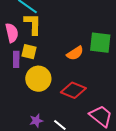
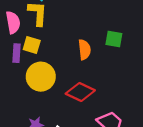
green square: (100, 43) -> (114, 39), size x0.7
orange semicircle: (75, 53) -> (84, 50), turned -66

